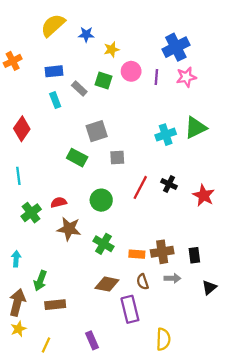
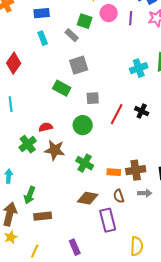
gray rectangle: (79, 89) -> (72, 35), moved
gray square: (117, 158) -> (93, 98), moved
green cross: (31, 213) -> (28, 144), moved

